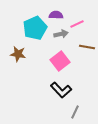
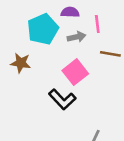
pink line: (77, 24) -> (97, 24), turned -72
black L-shape: (61, 90) -> (62, 99), moved

